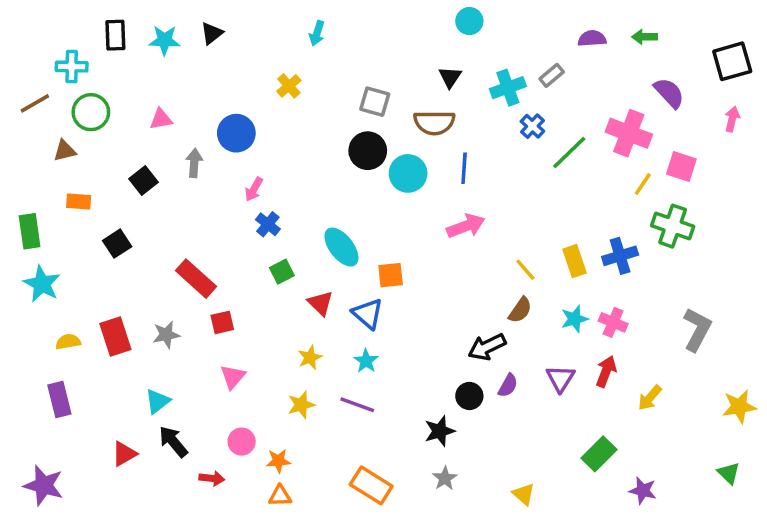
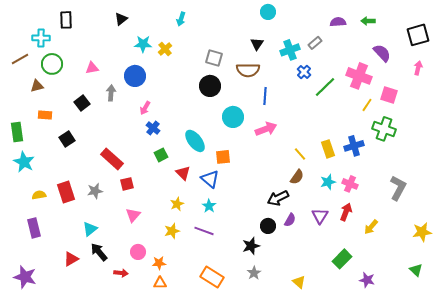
cyan star: (164, 40) -> (143, 44), moved
cyan circle: (408, 173) -> (233, 117), moved

